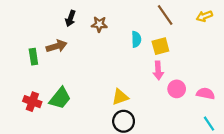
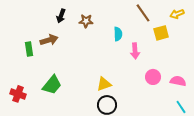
yellow square: (160, 46) -> (161, 33), moved
pink arrow: (158, 70) -> (135, 51), moved
red cross: (32, 102) -> (18, 94), moved

